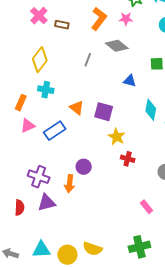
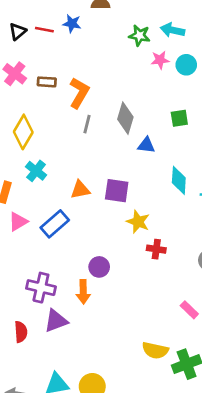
orange L-shape: (99, 19) -> (79, 93), moved
pink star: (126, 19) -> (160, 60), moved
gray diamond: (117, 46) -> (125, 118), moved, turned 75
cyan cross: (46, 90) -> (36, 171), turned 35
orange triangle: (77, 108) -> (80, 190), turned -42
yellow semicircle: (92, 249) -> (155, 350), moved

